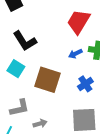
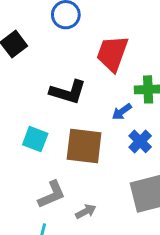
black L-shape: (25, 41) -> (68, 92), moved, turned -30
blue arrow: (75, 54) -> (122, 112), moved

